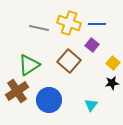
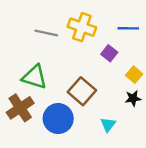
blue line: (97, 24) -> (128, 28), moved
brown square: (69, 61) -> (82, 91), moved
green triangle: (29, 65) -> (34, 77), turned 50

